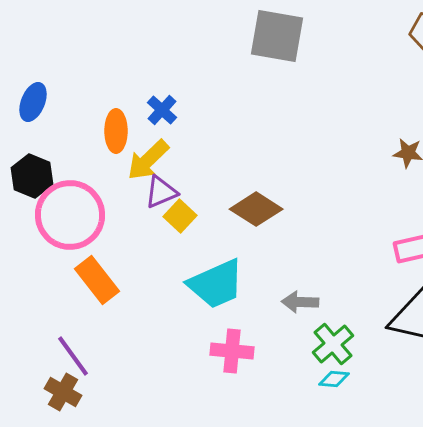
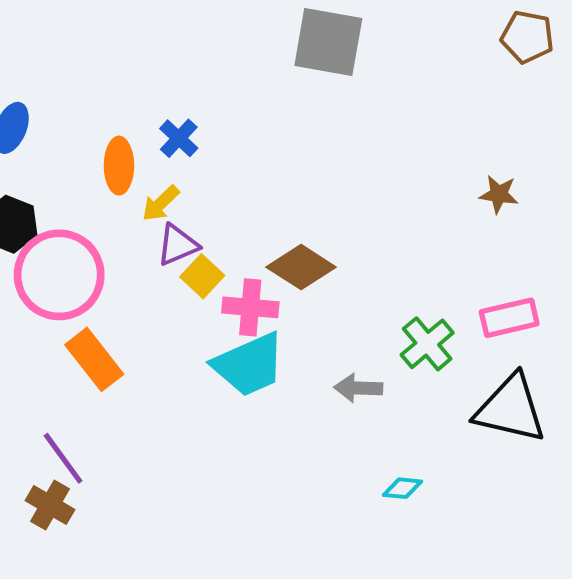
yellow arrow: (148, 160) -> (161, 203), size x0.7
green cross: (333, 344) -> (427, 344), moved
pink cross: (232, 351) -> (250, 307), moved

